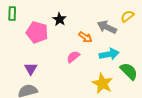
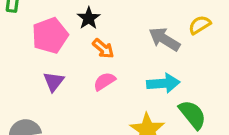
pink pentagon: (37, 32) -> (50, 35), turned 30
orange arrow: (85, 37) -> (103, 49), moved
purple triangle: (31, 69) -> (54, 82), moved

